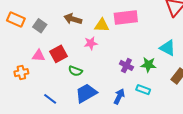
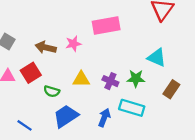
brown arrow: (73, 19) -> (46, 47), moved
yellow triangle: (102, 25) -> (81, 79), moved
pink star: (91, 43) -> (73, 44), moved
cyan rectangle: (143, 90) -> (132, 108), size x1.5

